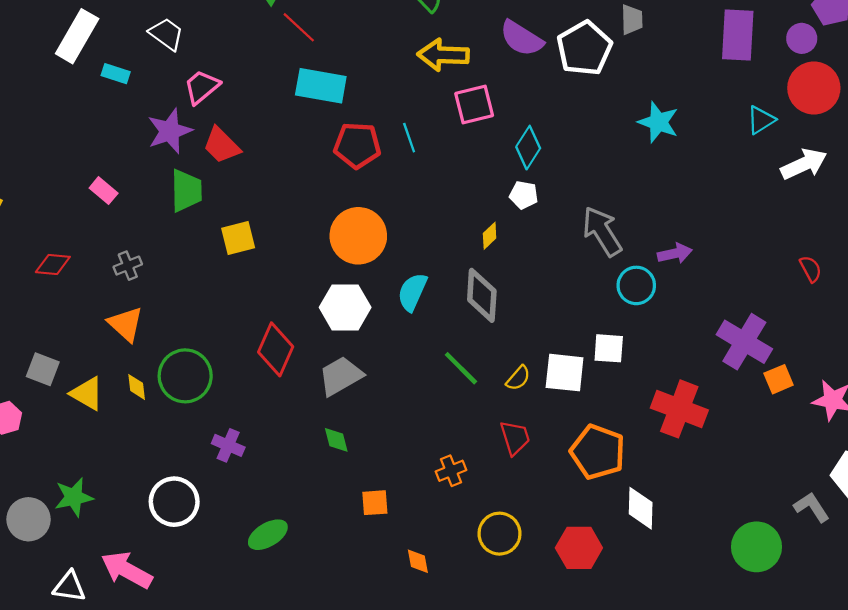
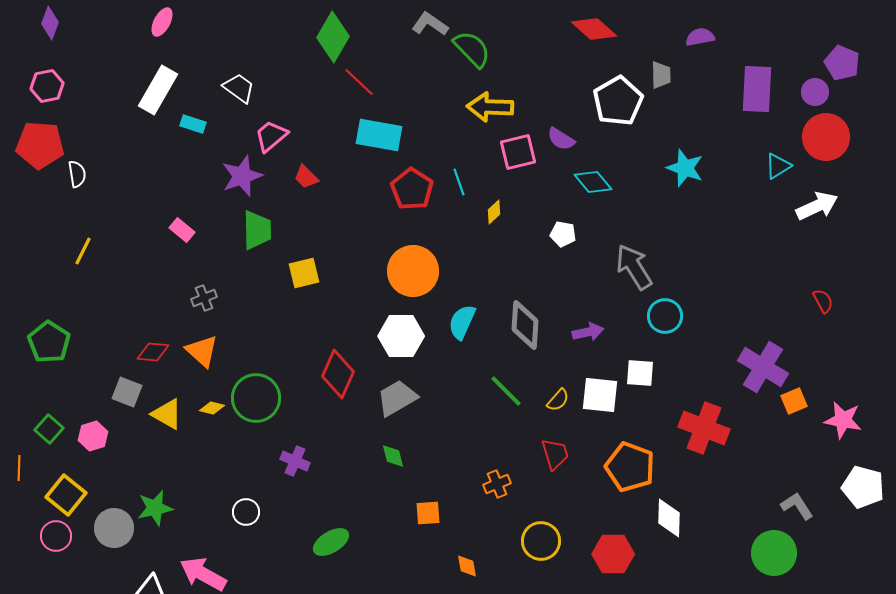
purple semicircle: (522, 38) -> (561, 139), moved, size x0.7
red trapezoid: (222, 145) -> (306, 177), moved, size x0.7
red pentagon: (357, 145) -> (412, 189), turned 30
cyan diamond: (528, 148) -> (593, 182), moved, turned -72
yellow diamond: (490, 236) -> (494, 212), moved
purple arrow: (675, 253) -> (588, 332), moved
red diamond: (53, 264) -> (153, 352), moved
yellow diamond: (137, 387) -> (212, 408), turned -70
white circle: (174, 502) -> (246, 512), size x0.6
gray L-shape: (812, 507) -> (797, 506), moved

